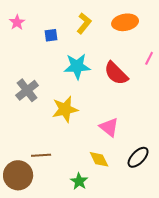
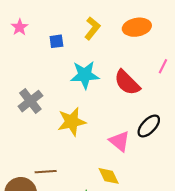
black ellipse: (138, 157) -> (149, 126), moved

